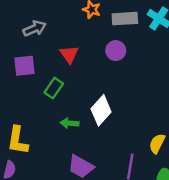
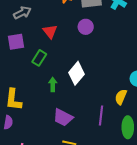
green arrow: (70, 123) -> (53, 84), turned 88

